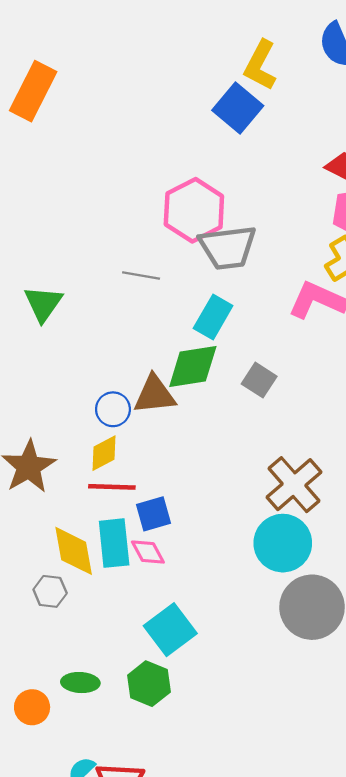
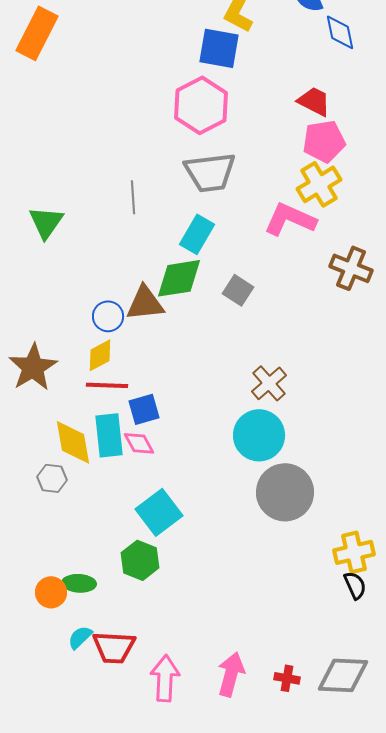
blue square: (238, 108) -> (219, 48), turned -30
pink hexagon: (194, 210) -> (201, 105), moved
gray line: (141, 275) -> (133, 197), turned 76
brown cross: (294, 485) -> (269, 383), size x0.7
green ellipse: (80, 683) -> (79, 583), moved
orange circle: (32, 707) -> (51, 592), moved

